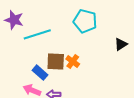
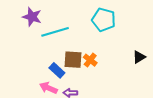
black triangle: (121, 44) -> (139, 57), moved

